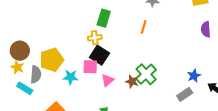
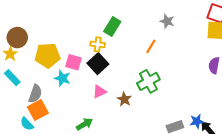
pink square: (90, 67) -> (74, 62), moved
gray semicircle: (36, 74) -> (35, 94), moved
green cross: (146, 74) -> (148, 81), moved
blue star: (194, 76) -> (197, 121), moved

